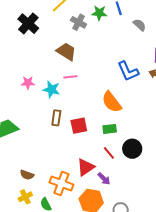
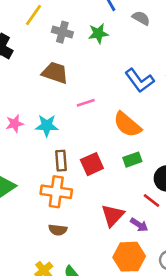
green star: (99, 13) -> (98, 33), moved
pink line: (70, 77) -> (86, 103), moved
red line: (109, 153) -> (151, 201), moved
brown semicircle: (27, 175) -> (58, 230), moved
orange cross: (61, 183) -> (56, 192), moved

